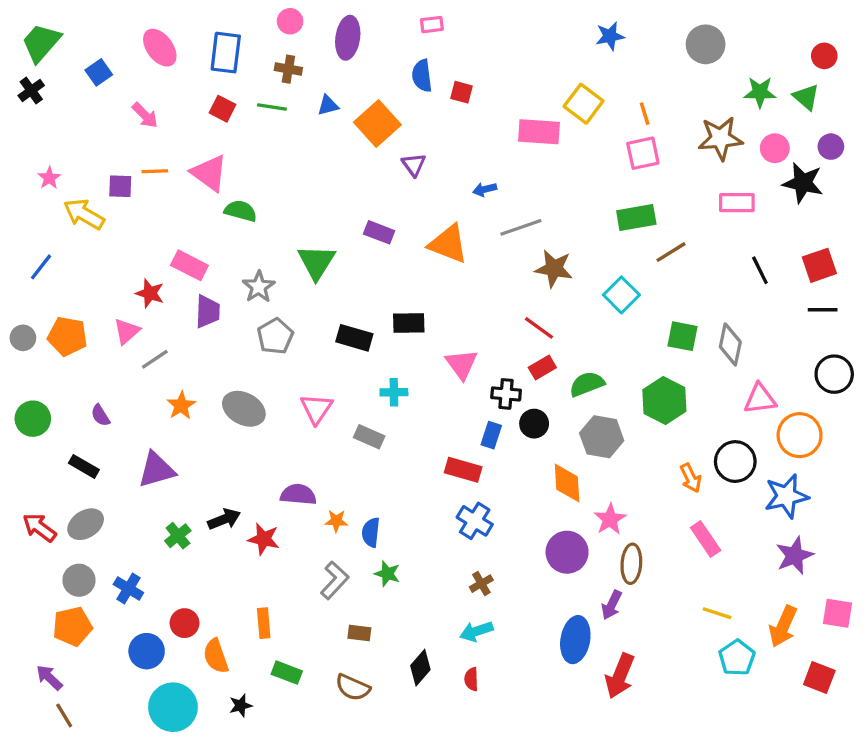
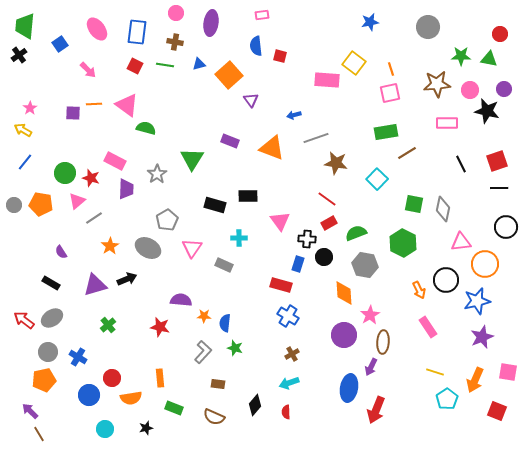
green trapezoid: (41, 43) -> (25, 26), turned -36
green triangle: (806, 97) -> (489, 59), turned -30
yellow arrow: (84, 214) -> (23, 130), moved, size x0.7
gray pentagon: (275, 336) -> (167, 220), moved
green circle: (33, 419) -> (65, 173), moved
black arrow: (224, 519) -> (127, 279), moved
orange semicircle: (216, 656) -> (131, 398), turned -80
cyan circle: (173, 707) -> (105, 429), size x0.6

